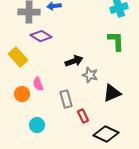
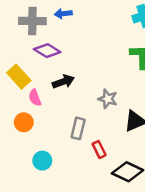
black arrow: (74, 61) -> (63, 82), moved
pink semicircle: (38, 84) -> (35, 98), moved
gray rectangle: (66, 99) -> (78, 128), turned 30

